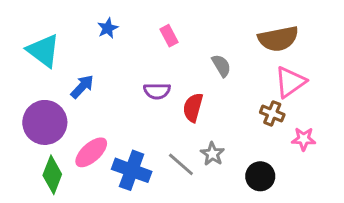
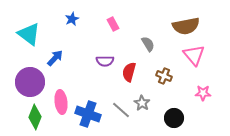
pink triangle: (290, 82) -> (194, 55), turned -35
brown cross: (272, 113) -> (164, 76), moved
pink ellipse: (91, 152) -> (61, 102), turned -55

